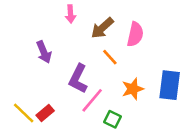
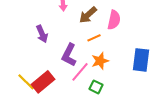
orange line: (110, 57) -> (94, 38), turned -72
orange star: (133, 89) -> (100, 61), moved
red rectangle: (45, 113) -> (43, 82), size x1.6

